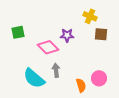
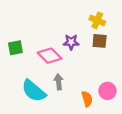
green square: (18, 32) -> (15, 48), moved
brown square: (101, 34) -> (100, 41), moved

